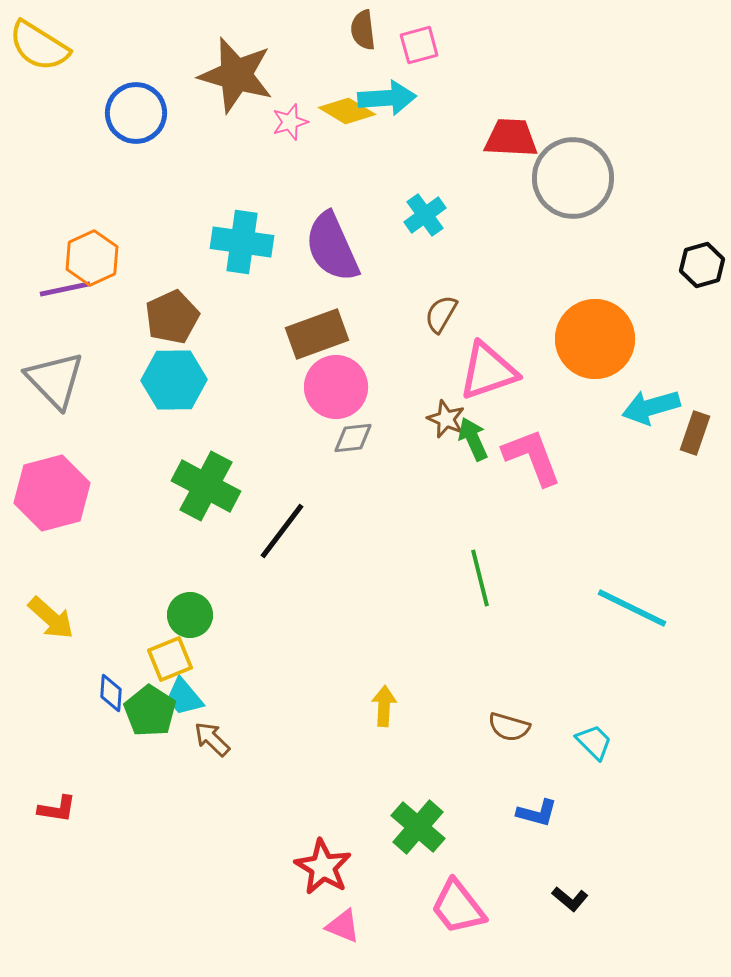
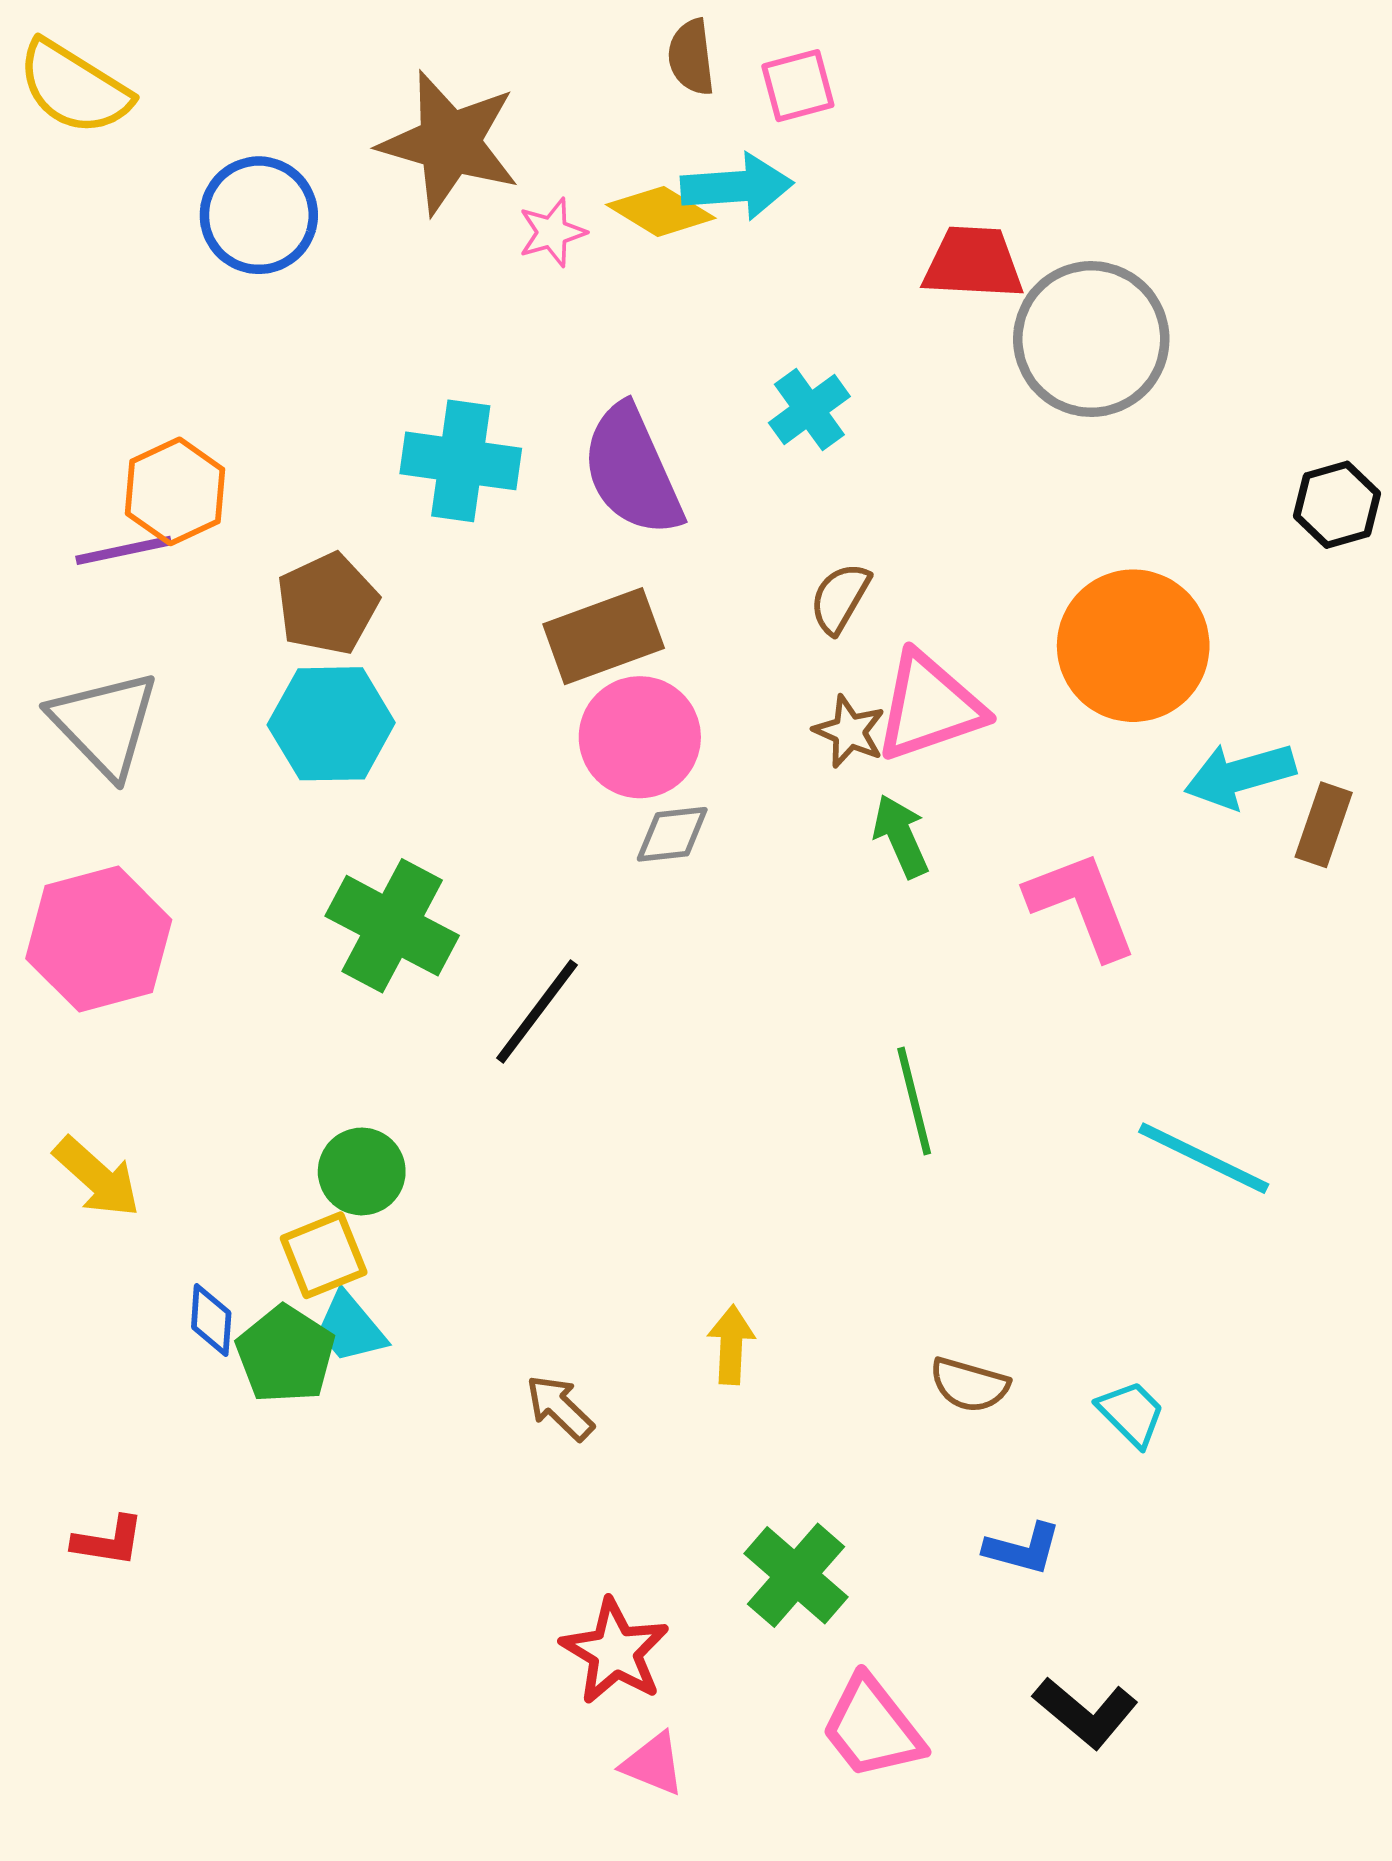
brown star: (446, 419) -> (849, 731), moved
pink L-shape: (532, 457) -> (1082, 905), moved
brown arrow: (212, 739) -> (560, 1408), moved
black L-shape: (570, 899) -> (1086, 1712), size x1.5

